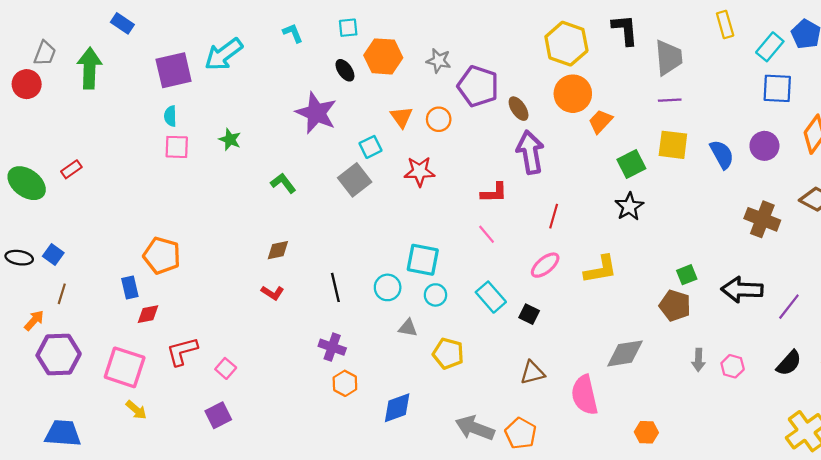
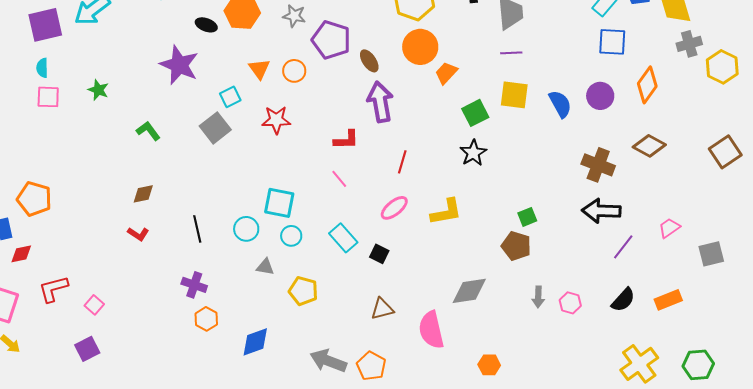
black ellipse: (345, 70) -> (206, 25), turned -35
black arrow: (742, 290) -> (601, 211), moved

